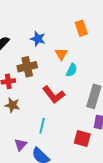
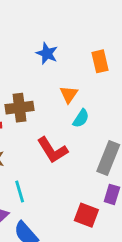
blue star: (38, 39) -> (47, 53), moved
cyan line: (42, 126) -> (20, 192), moved, turned -35

